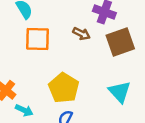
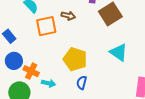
brown arrow: (81, 34) -> (68, 16), moved

